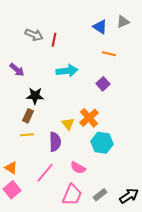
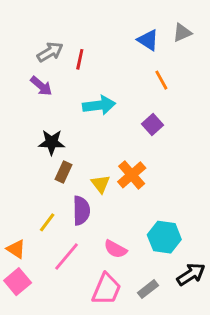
gray arrow: (34, 35) -> (50, 52), turned -54
orange line: (109, 54) -> (161, 80), turned 48
purple arrow: (17, 70) -> (41, 86), moved
brown rectangle: (28, 116) -> (63, 172), moved
yellow line: (27, 135) -> (47, 222), moved, turned -48
cyan hexagon: (102, 143) -> (164, 237), moved
black arrow: (129, 196) -> (191, 274), moved

